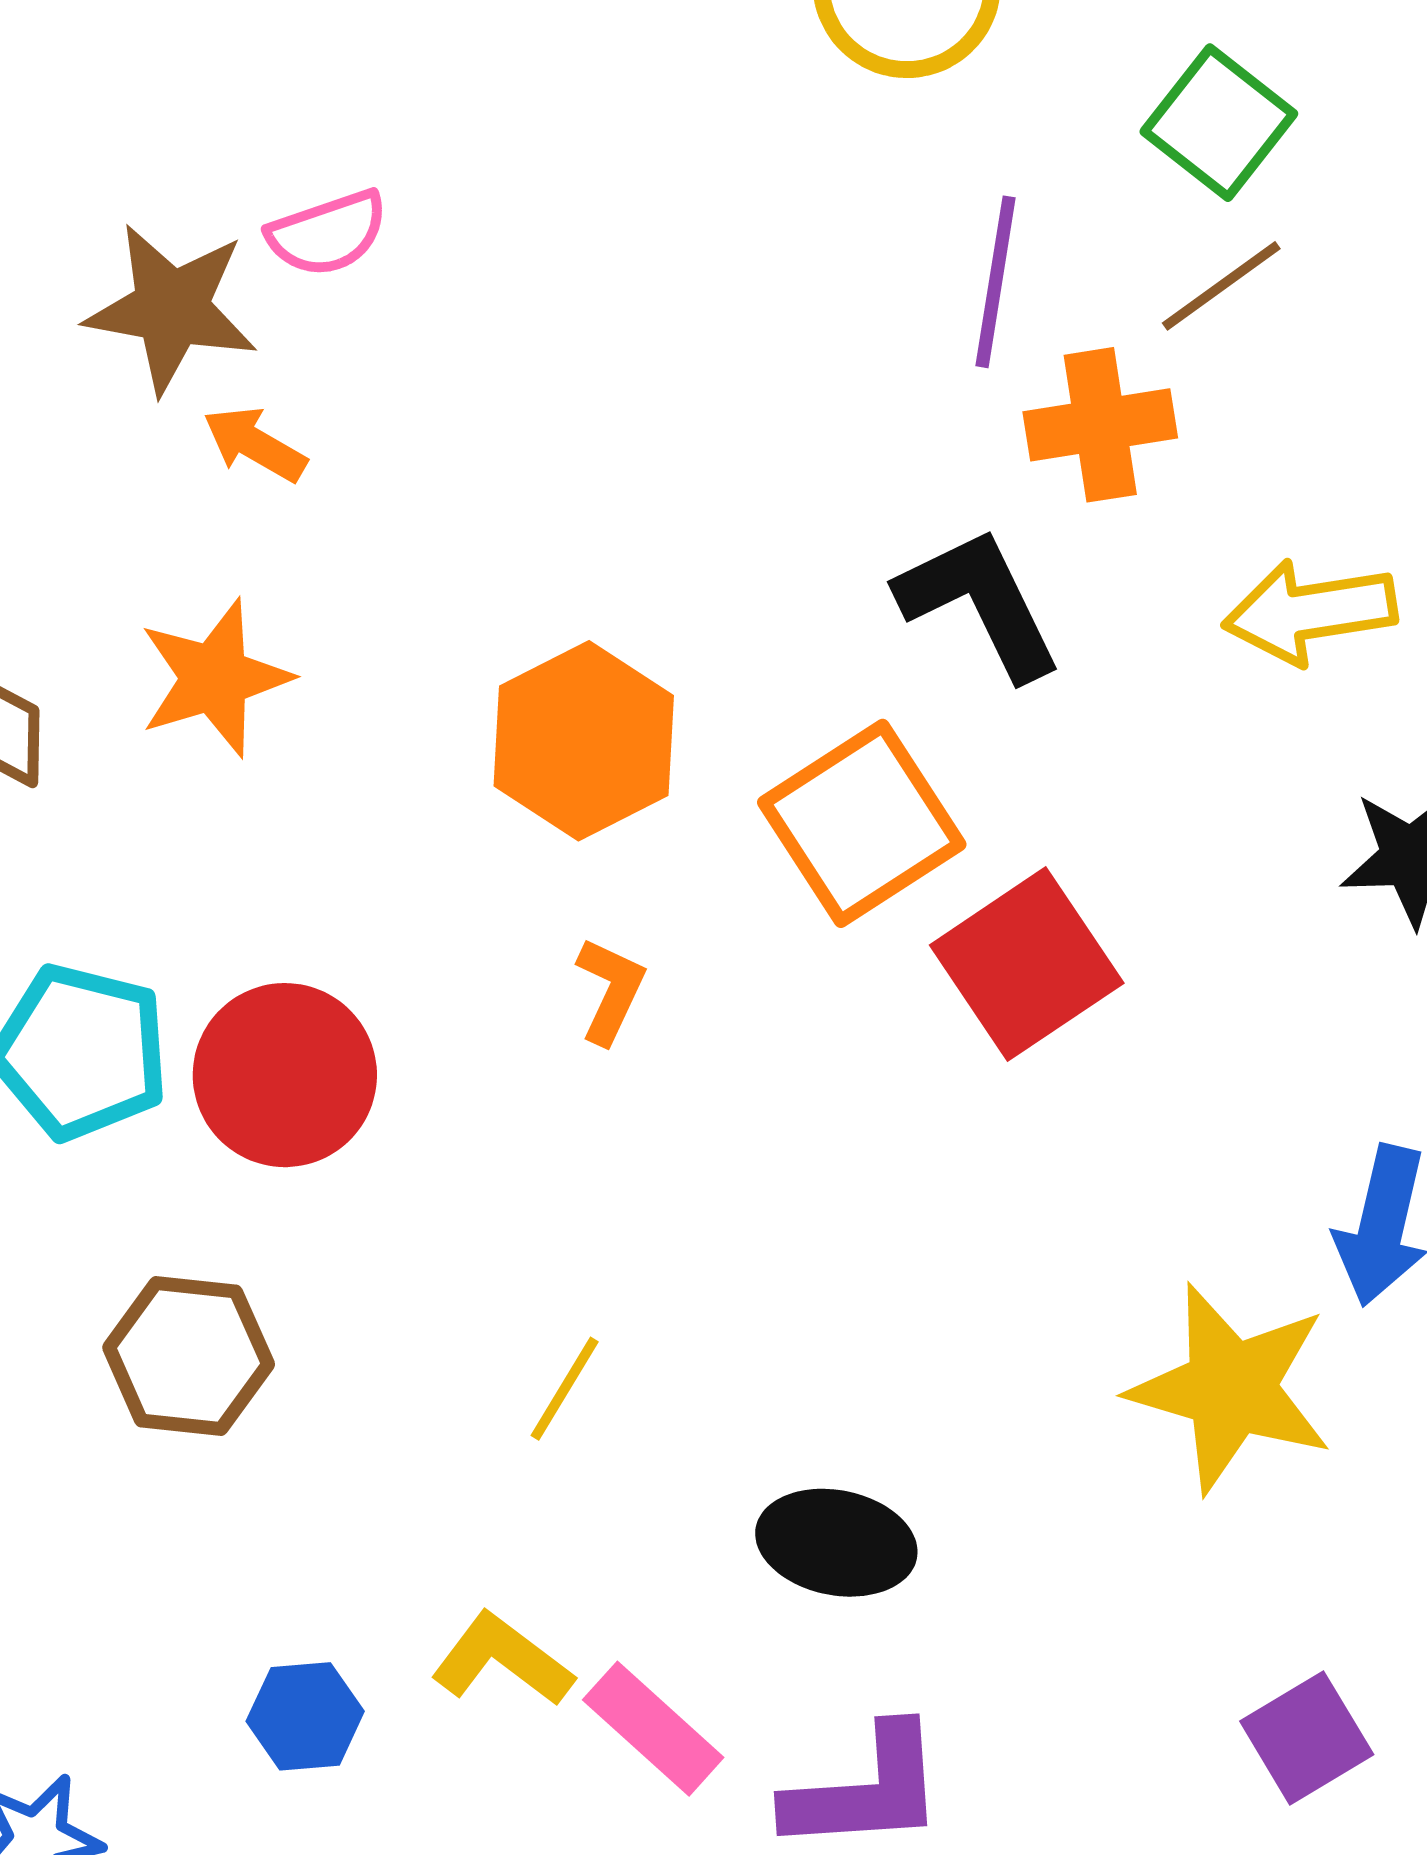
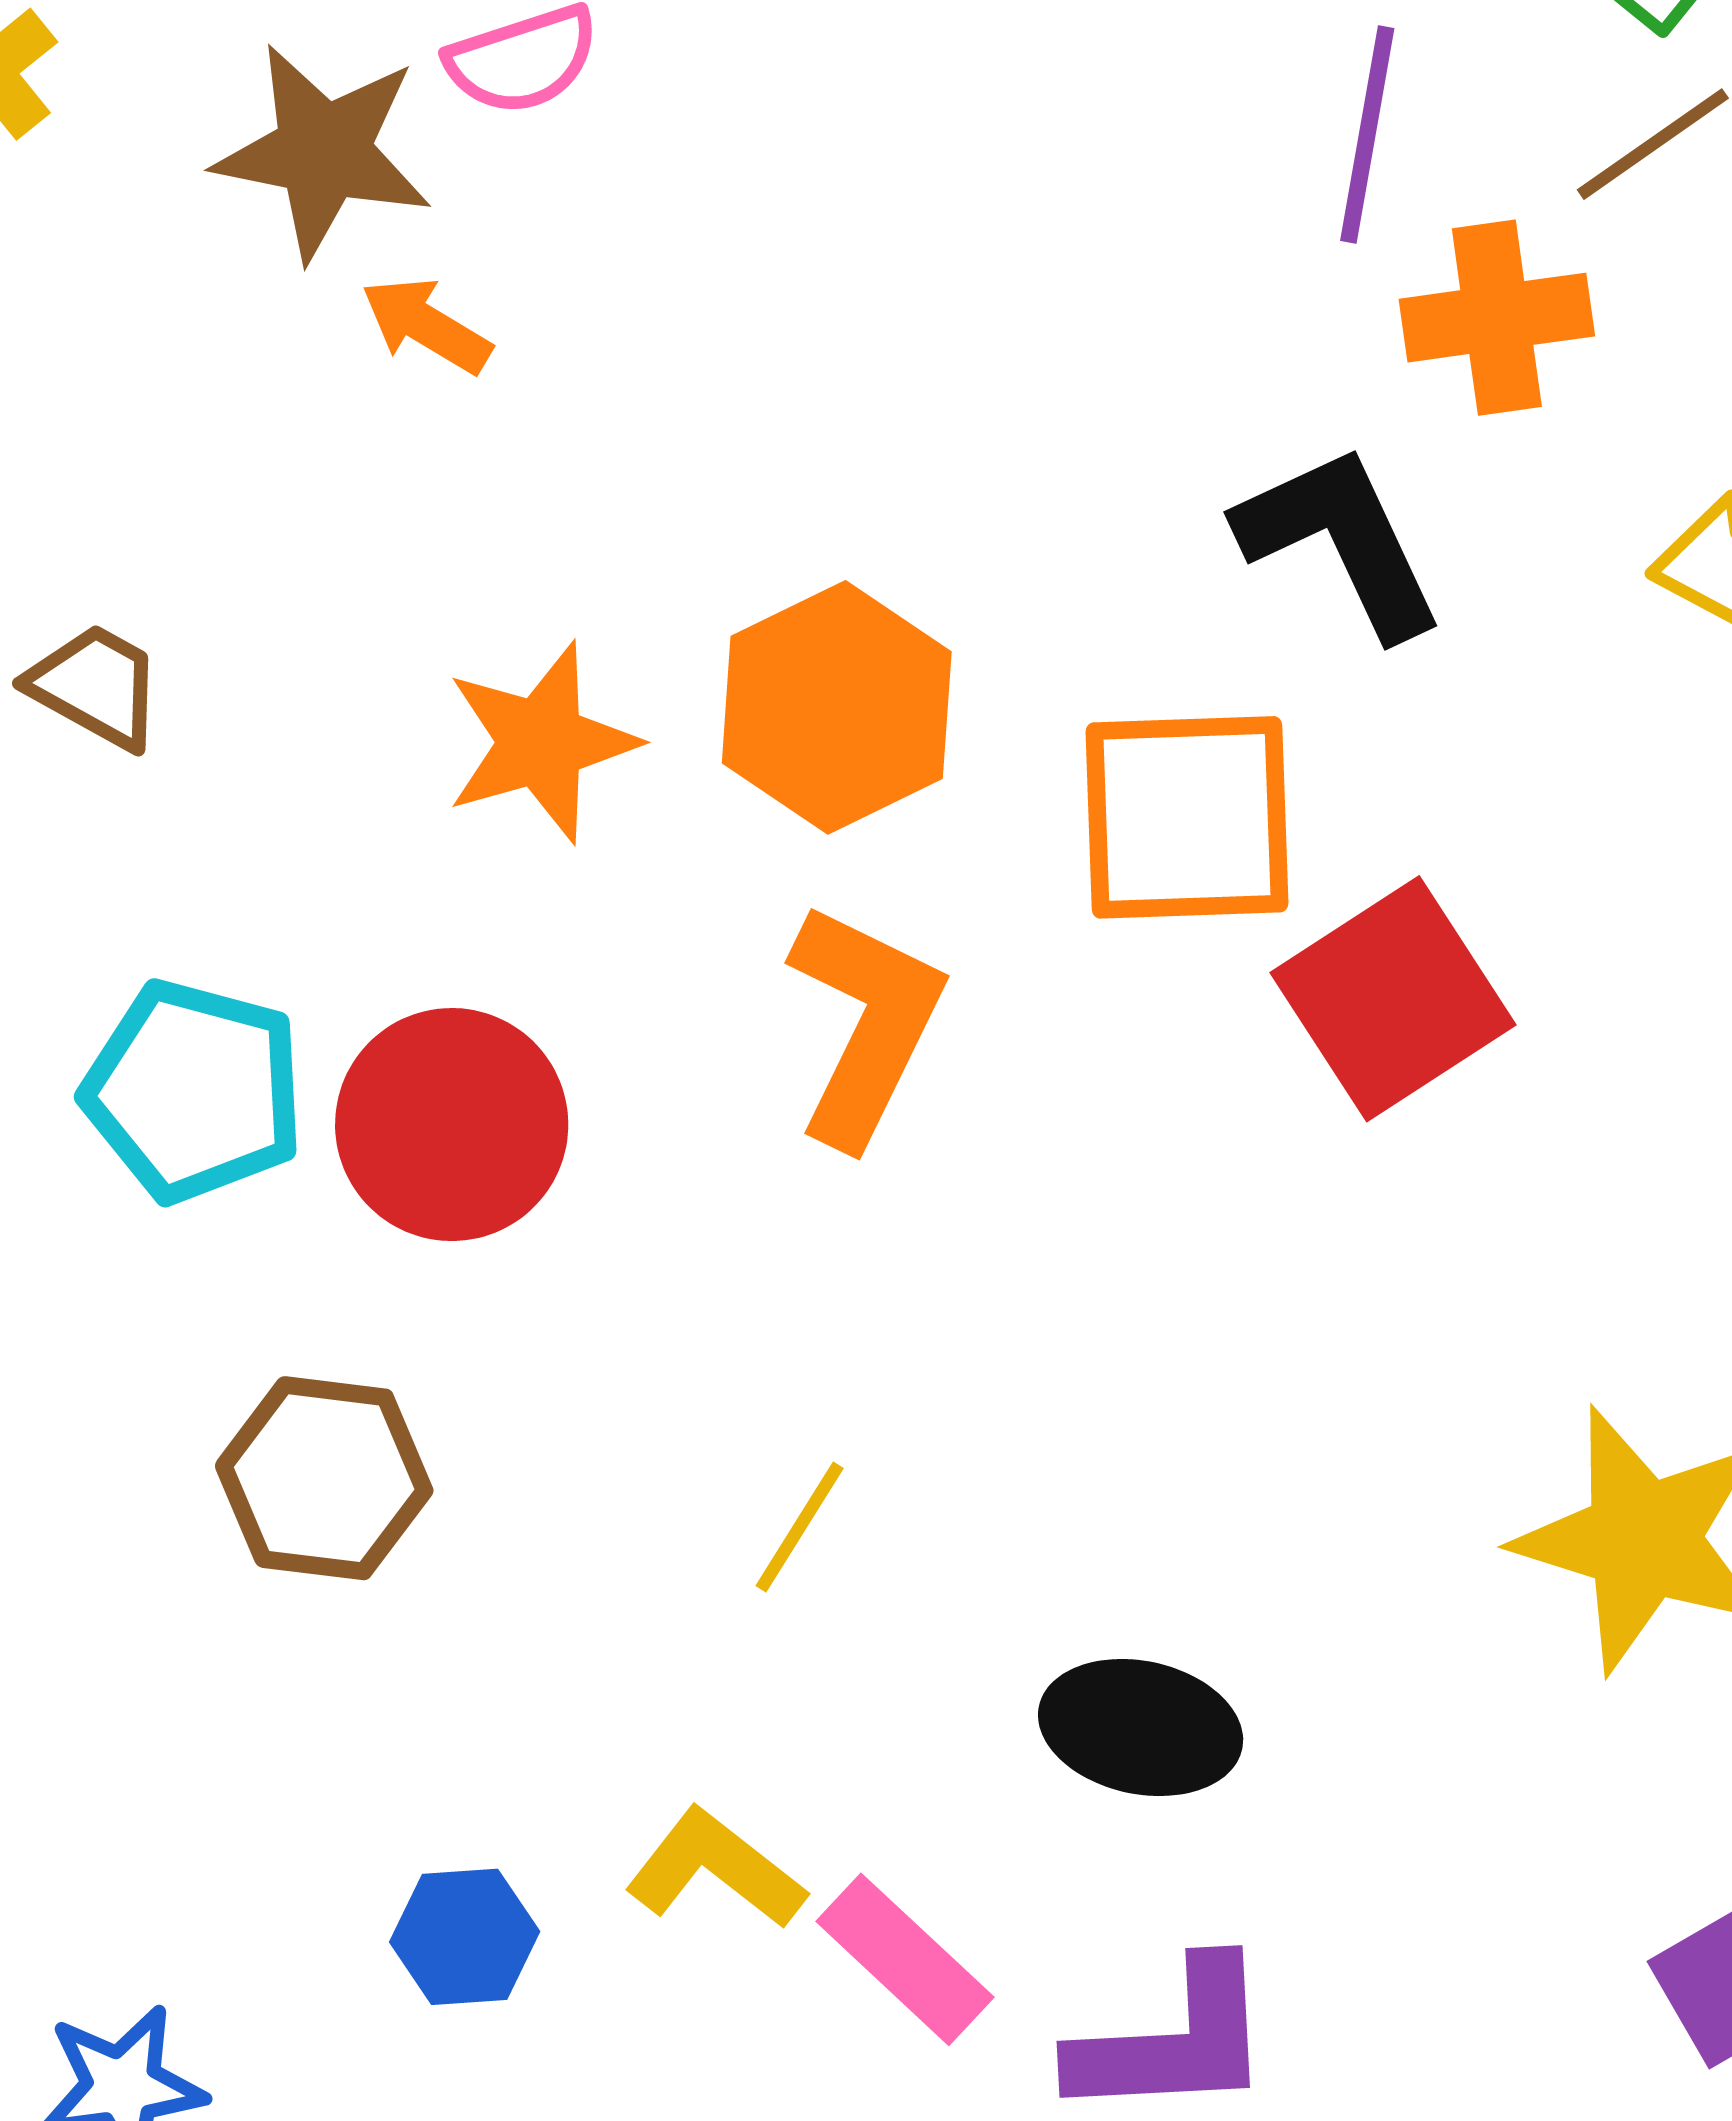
orange star: (215, 678) -> (541, 742), moved
orange square: (862, 823) -> (1187, 817), turned 30
orange L-shape: (610, 991) -> (865, 1024), size x1.8

